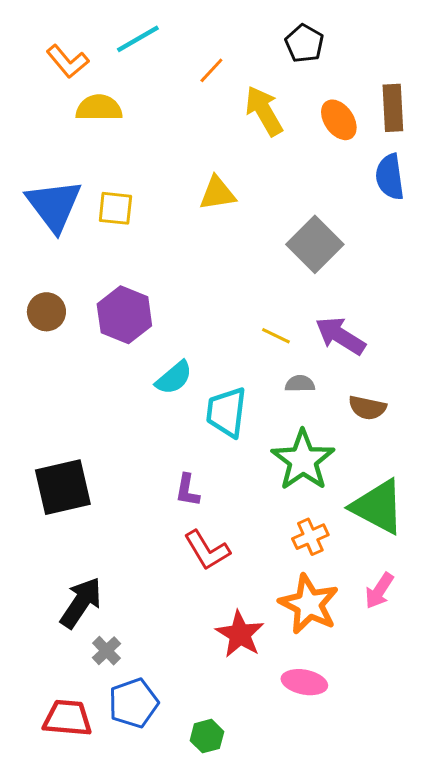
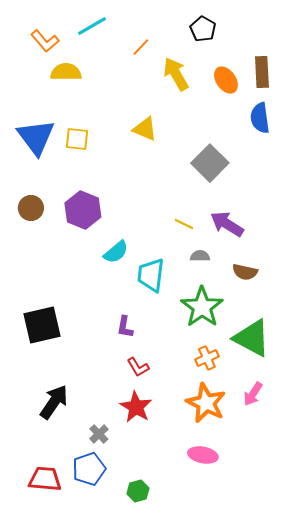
yellow triangle: (217, 193) -> (145, 129), turned 32
red L-shape: (207, 550) -> (138, 367), size x0.7
red star: (240, 634) -> (136, 407), moved
gray cross: (106, 651) -> (99, 434), moved

